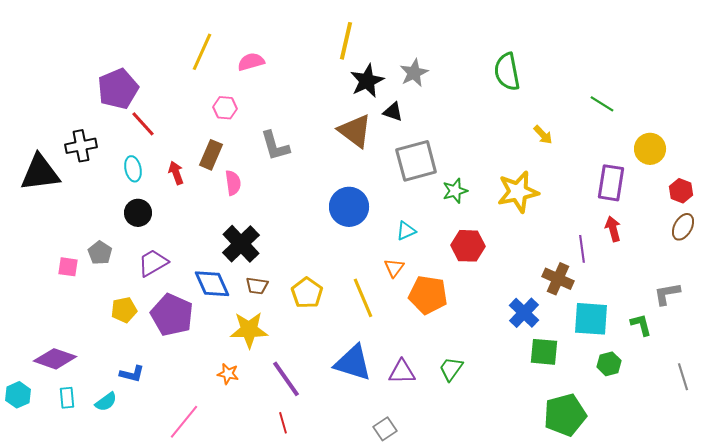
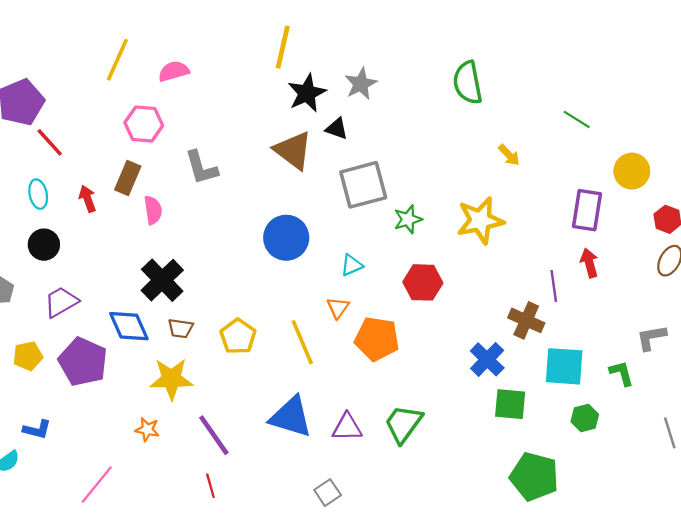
pink hexagon: (225, 108) -> (144, 124), size x1.4
green trapezoid: (451, 369) -> (403, 424), size x1.4
green pentagon: (565, 415) -> (534, 477), turned 30

